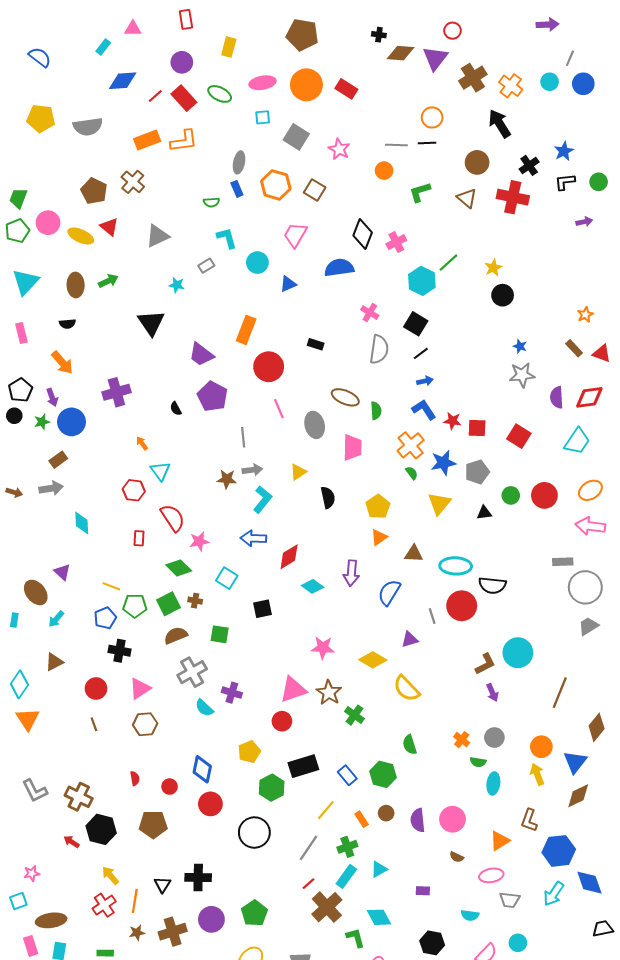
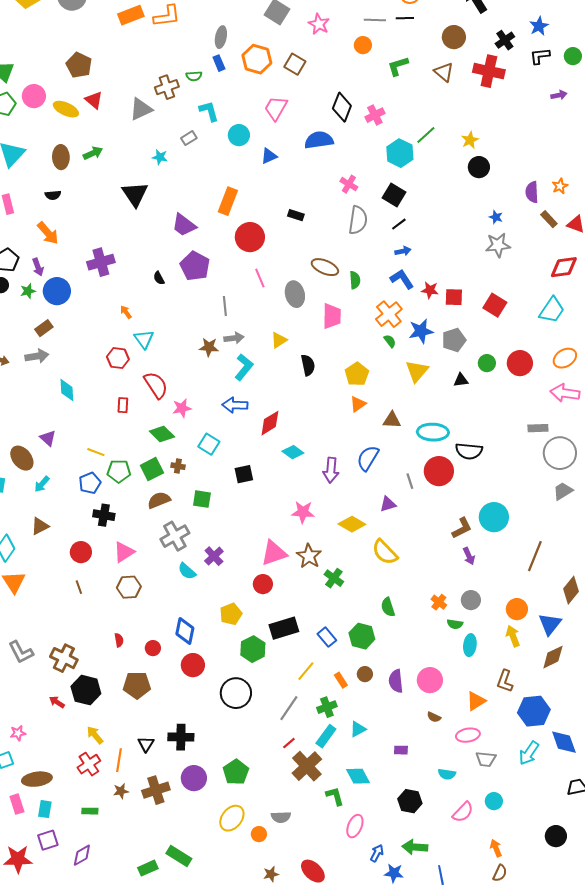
brown cross: (133, 182) -> (167, 87), moved, turned 30
purple semicircle: (557, 397) -> (532, 192), moved
purple arrow: (351, 573) -> (331, 470), moved
purple cross: (232, 693) -> (214, 556), turned 30

